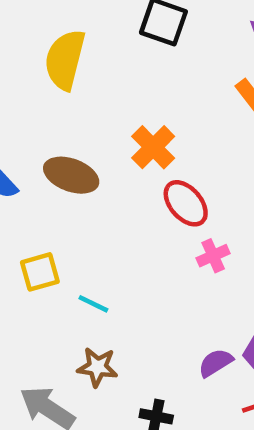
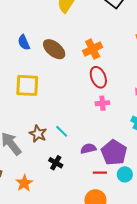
yellow square: (40, 272) -> (27, 85), size x1.4
cyan line: (93, 304) -> (62, 131), moved

